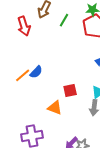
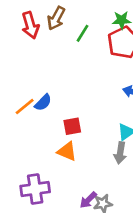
red arrow: (24, 26) -> (30, 25), moved
red square: (70, 90) -> (72, 126), moved

